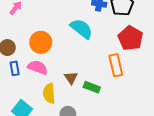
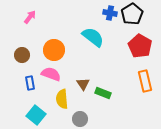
orange rectangle: (116, 65) -> (145, 81), moved
blue rectangle: (15, 68) -> (30, 83), moved

